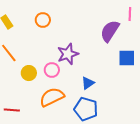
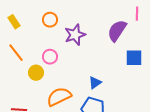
purple star: (68, 54) -> (75, 35), moved
pink circle: (52, 70) -> (50, 57), moved

